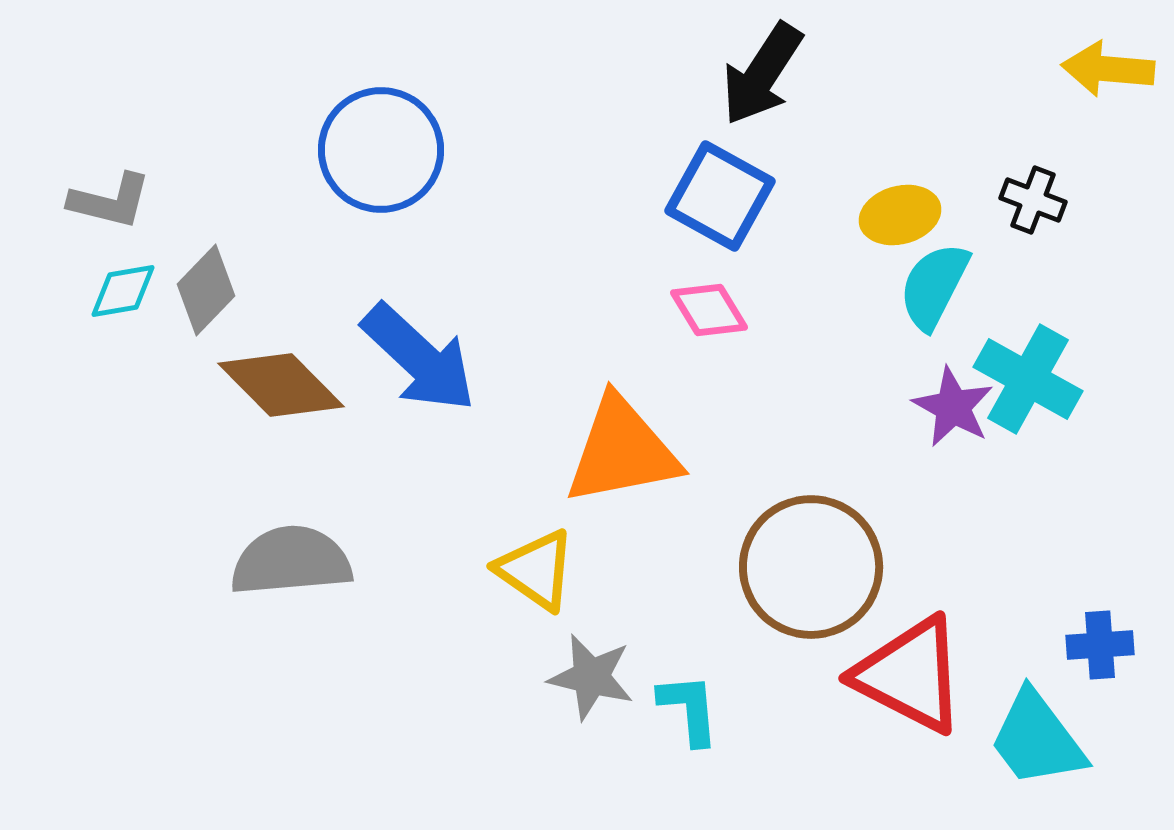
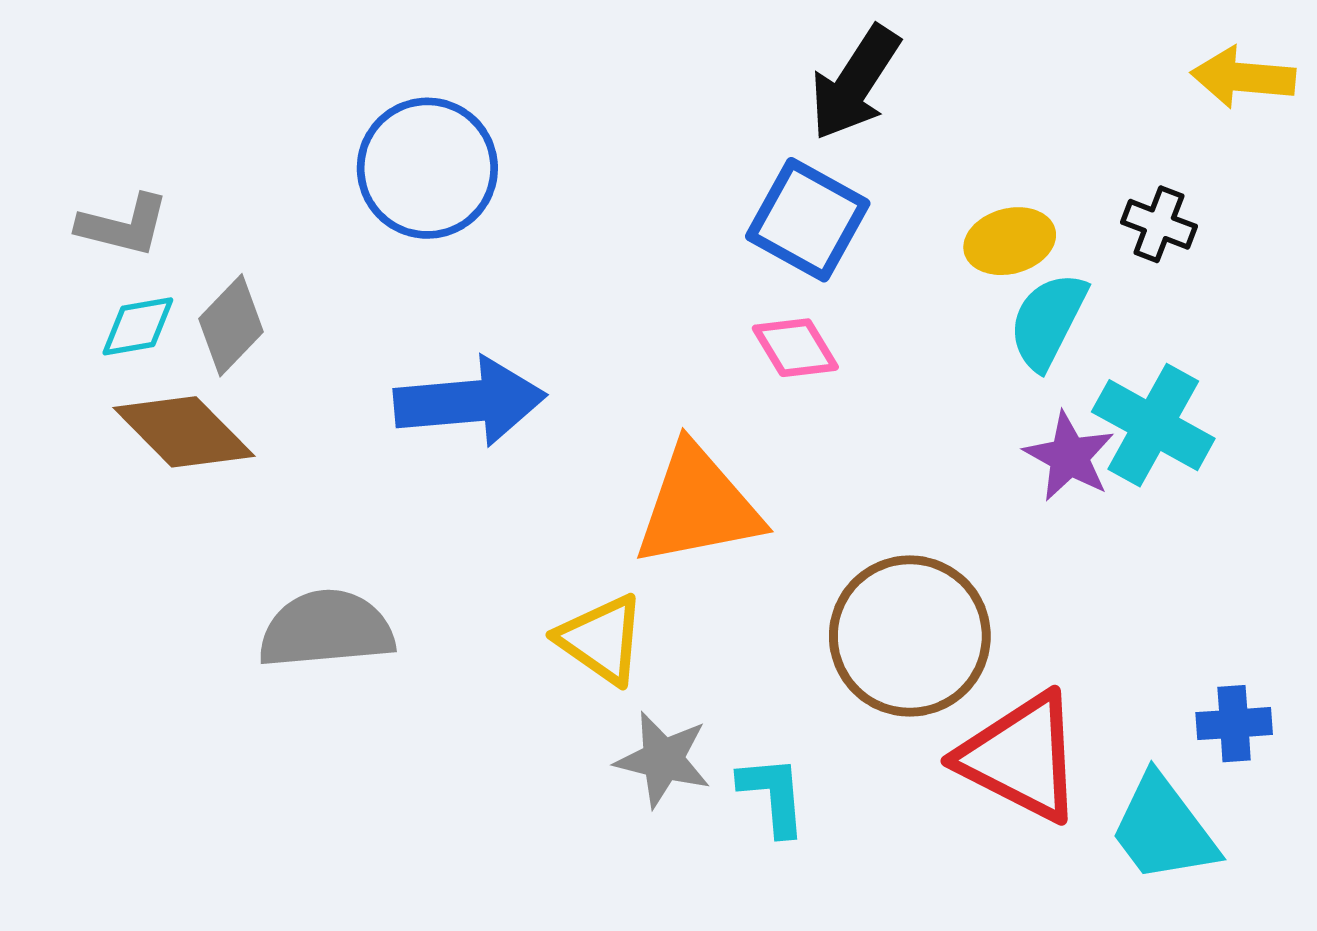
blue arrow: (419, 358) -> (470, 402), turned -48
brown diamond: (281, 385) -> (184, 432), moved

